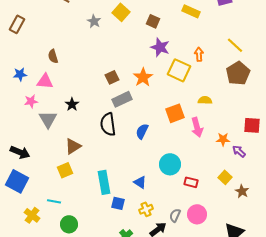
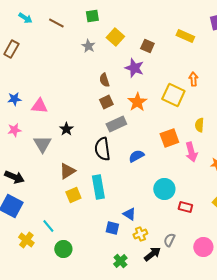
purple star: (160, 47) -> (134, 68), moved
brown semicircle: (53, 56) -> (104, 80), moved
yellow semicircle: (205, 100) -> (199, 125), turned -88
pink star: (31, 101) -> (14, 130), moved
blue semicircle: (142, 131) -> (136, 156), turned 35
yellow square: (65, 170) -> (73, 195), moved
cyan rectangle: (104, 182) -> (98, 187), moved
blue triangle: (140, 182) -> (129, 214), moved
cyan line: (54, 201) -> (48, 226), turned 40
pink circle: (197, 214) -> (203, 247), moved

